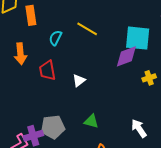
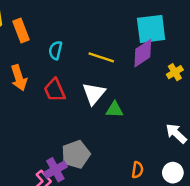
yellow line: (87, 29) -> (101, 57), moved
white triangle: (79, 80) -> (94, 94), size x1.5
green triangle: (91, 121) -> (114, 110), moved

